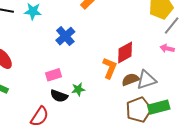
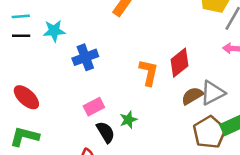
blue cross: (65, 36) -> (85, 57), moved, turned 30
orange L-shape: (110, 68) -> (149, 73), moved
black semicircle: (59, 96) -> (106, 132), turned -132

